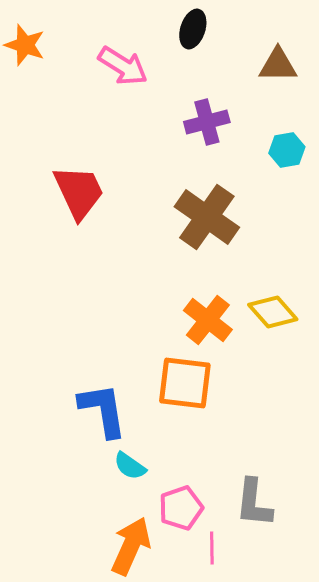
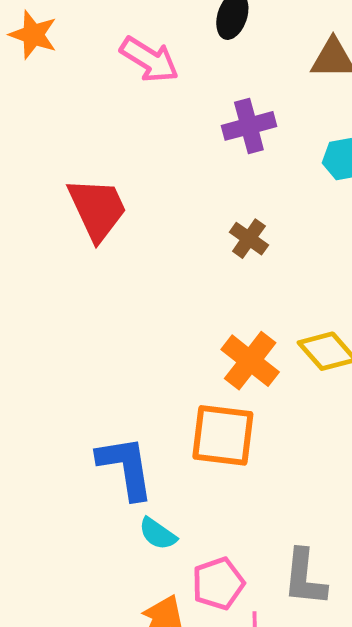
brown cross: (207, 217) -> (249, 239), size x0.5

